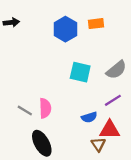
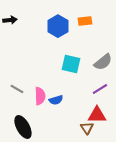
gray line: (25, 110) -> (17, 89), moved
blue semicircle: (89, 117) -> (56, 100), moved
black ellipse: (42, 143) -> (23, 127), moved

